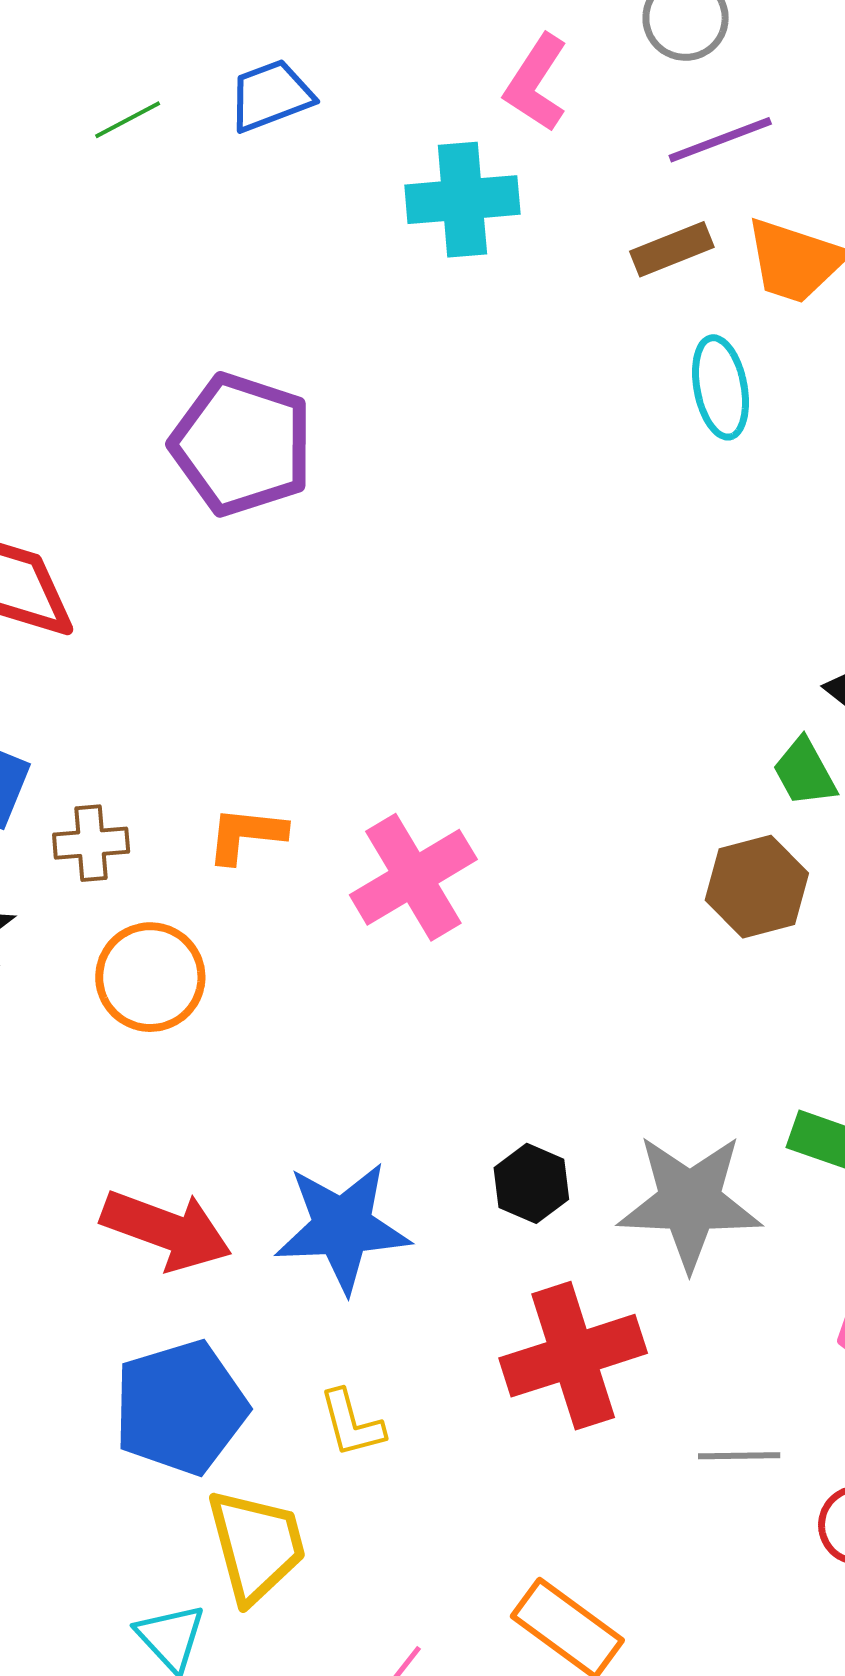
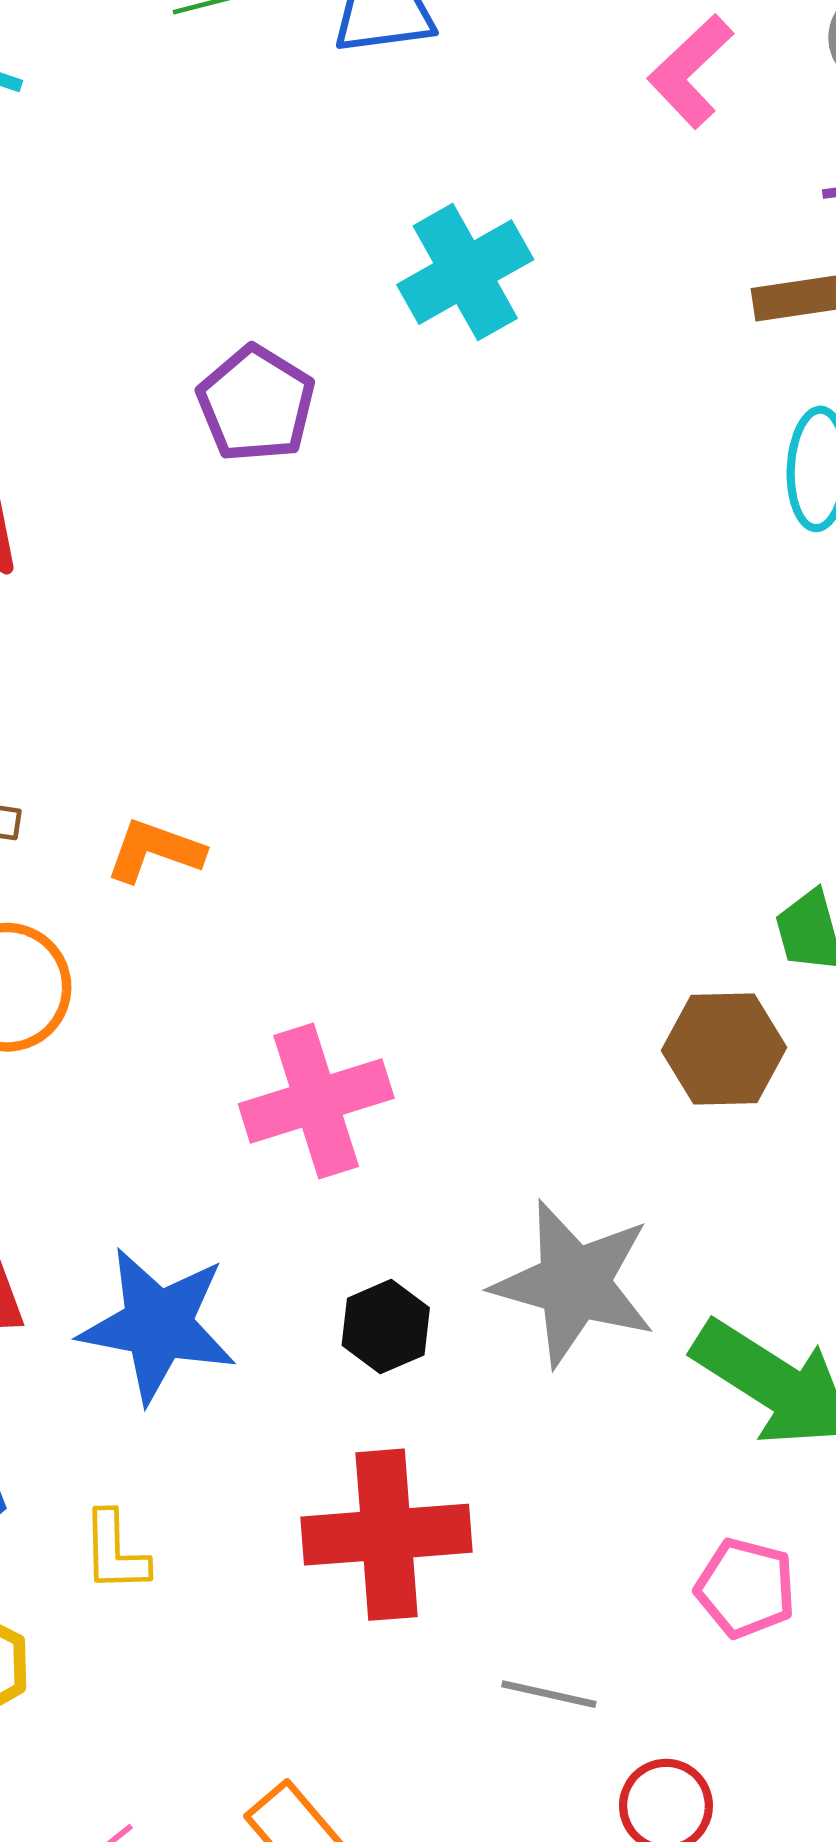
cyan cross: (462, 200) -> (465, 272), moved, turned -38
purple pentagon: (242, 444) -> (256, 404), size x0.7
pink cross: (413, 877) -> (316, 1101), moved
gray star: (690, 1202) -> (574, 1283), moved

